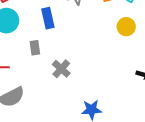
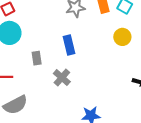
blue rectangle: (48, 18) -> (69, 45), moved

